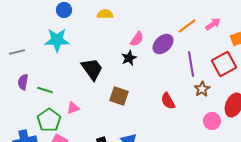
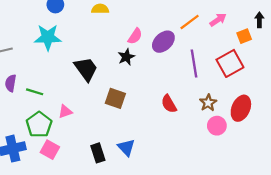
brown star: (202, 89) -> (208, 103), moved

